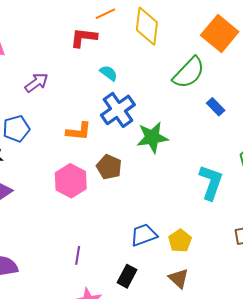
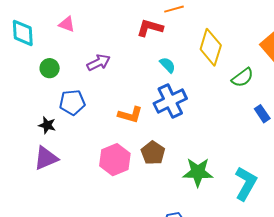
yellow diamond: (147, 26) -> (211, 47), moved
green semicircle: (189, 73) -> (242, 78), size x0.7
green star: (152, 137) -> (198, 172), moved

